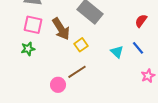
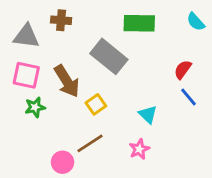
blue line: (138, 48) -> (188, 97), moved
green star: (28, 49) -> (35, 107), moved
pink star: (148, 76) -> (139, 149), moved

